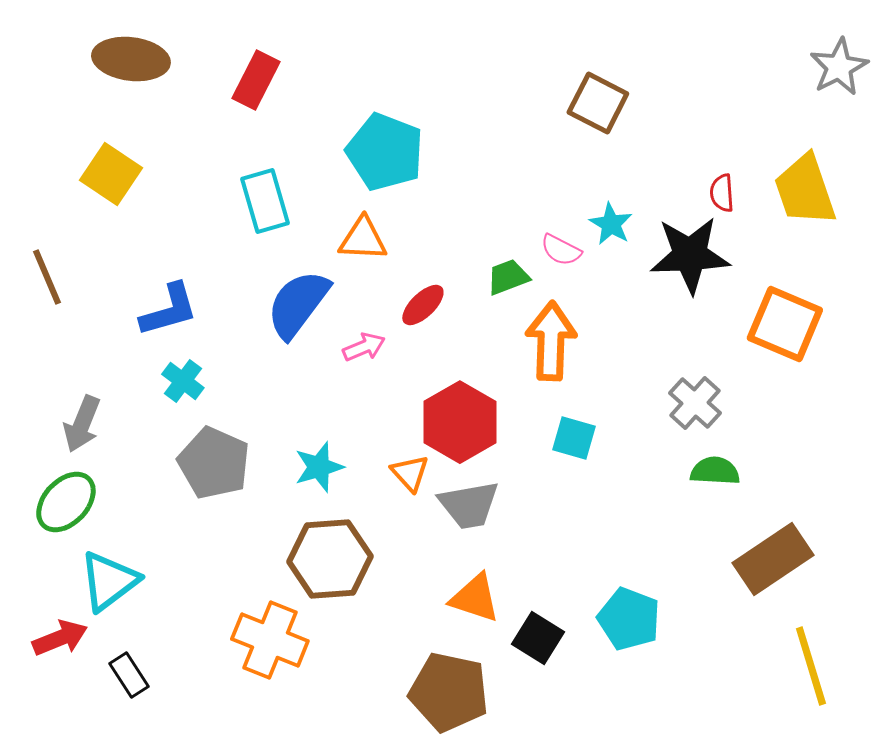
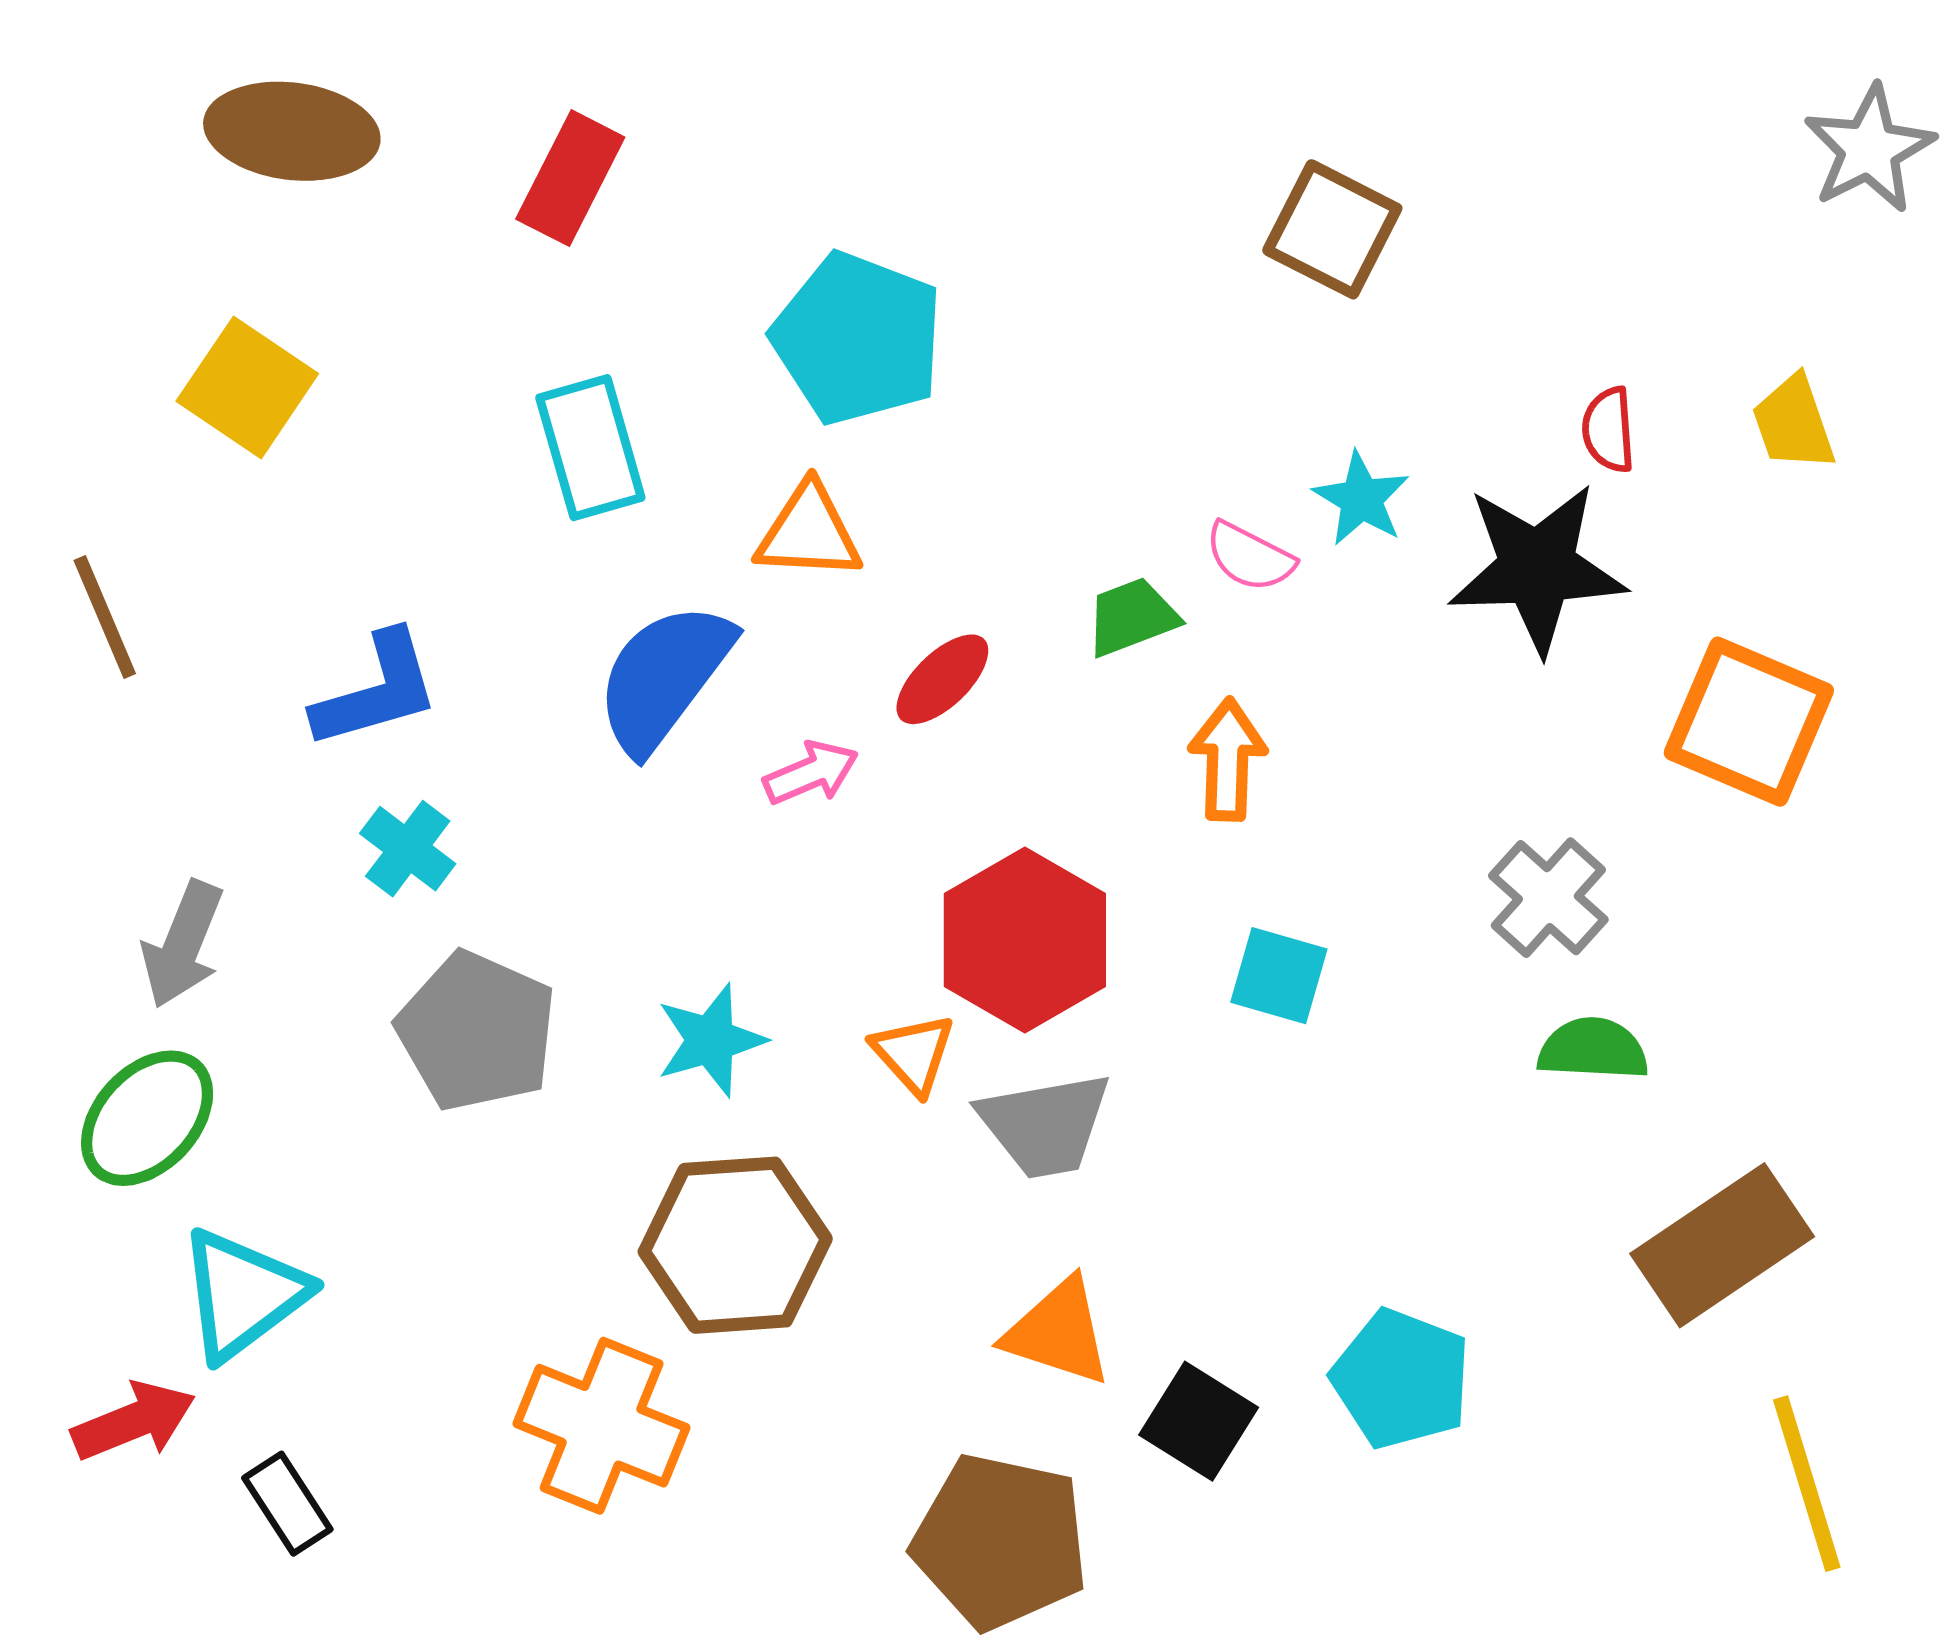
yellow trapezoid: (805, 190) -> (1793, 423), size x0.6
orange arrow: (551, 341) -> (1228, 760), size x0.7

